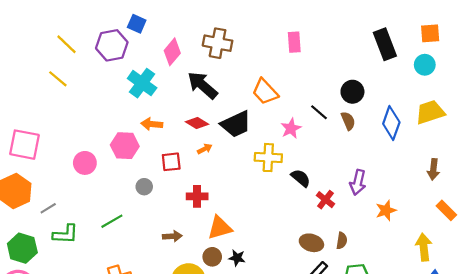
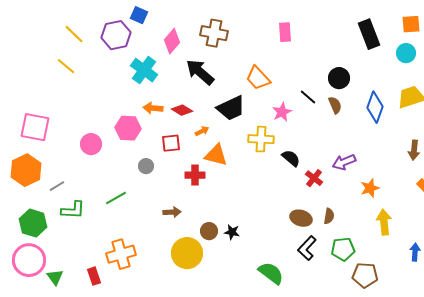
red diamond: (197, 123) -> (182, 110), moved
purple arrow: (358, 182) -> (344, 162), turned 55
orange triangle: (220, 228) -> (216, 155), moved, turned 30
yellow arrow: (424, 247) -> (384, 222), moved

